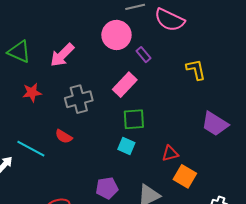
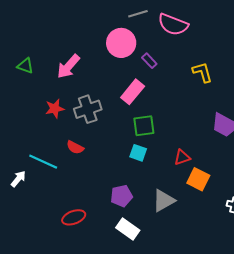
green triangle: (19, 52) -> (25, 66), size x0.7
red star: (32, 93) -> (55, 109), moved

